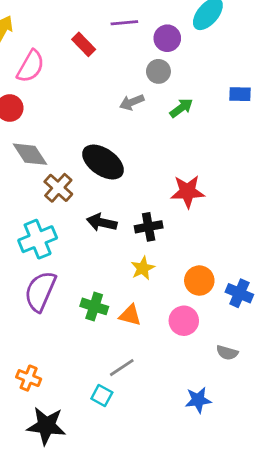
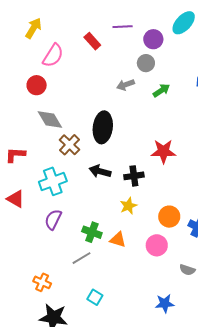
black ellipse: (103, 162) -> (103, 127), turned 60
purple semicircle: (40, 291) -> (53, 220), size x0.7
gray line: (122, 368) -> (82, 258), moved

